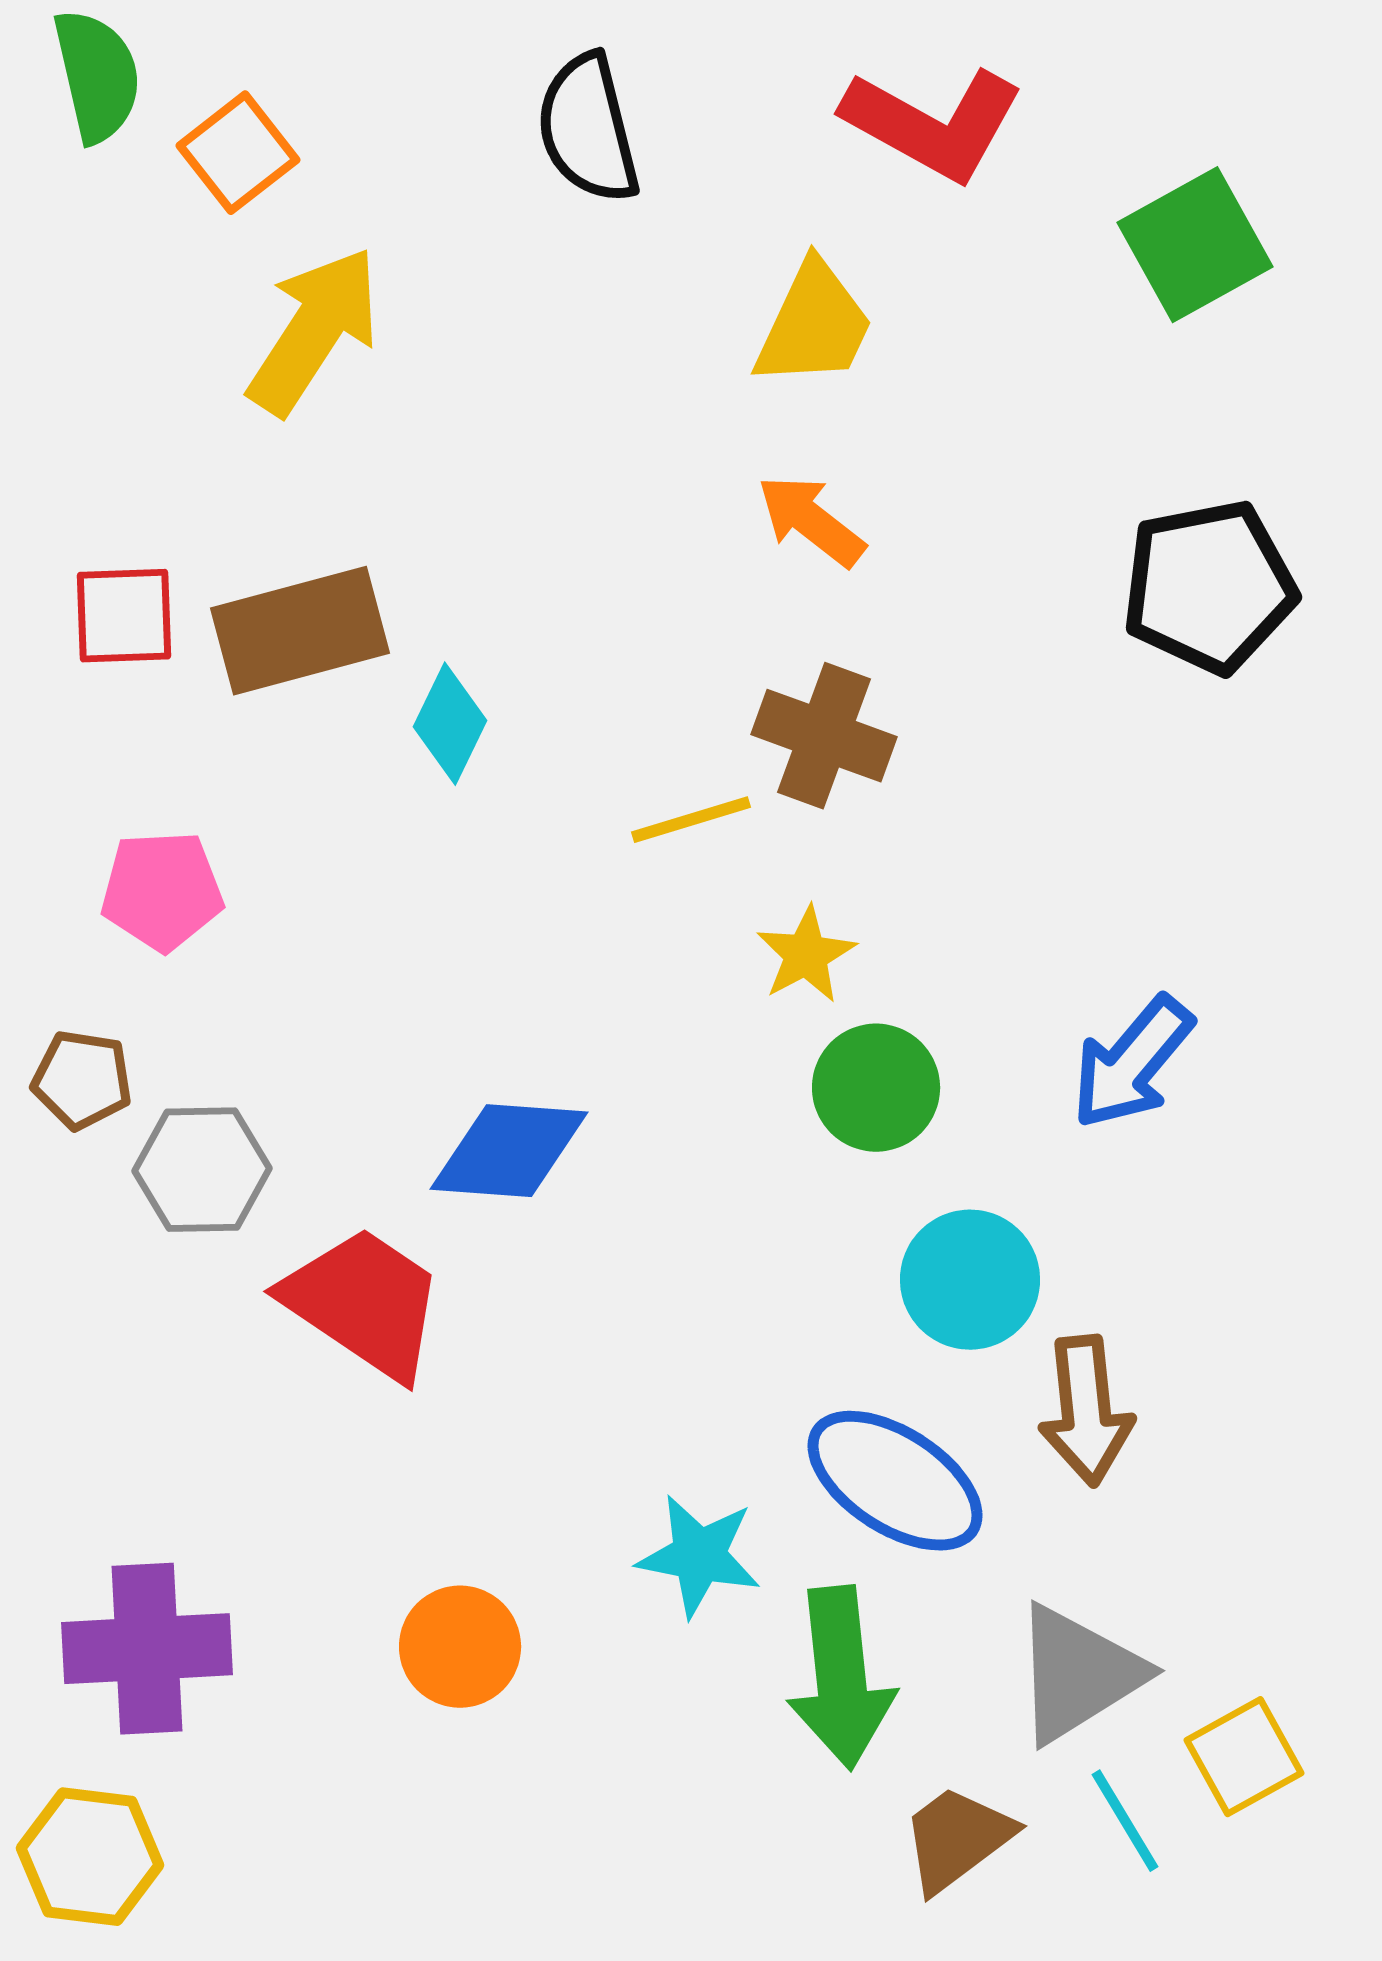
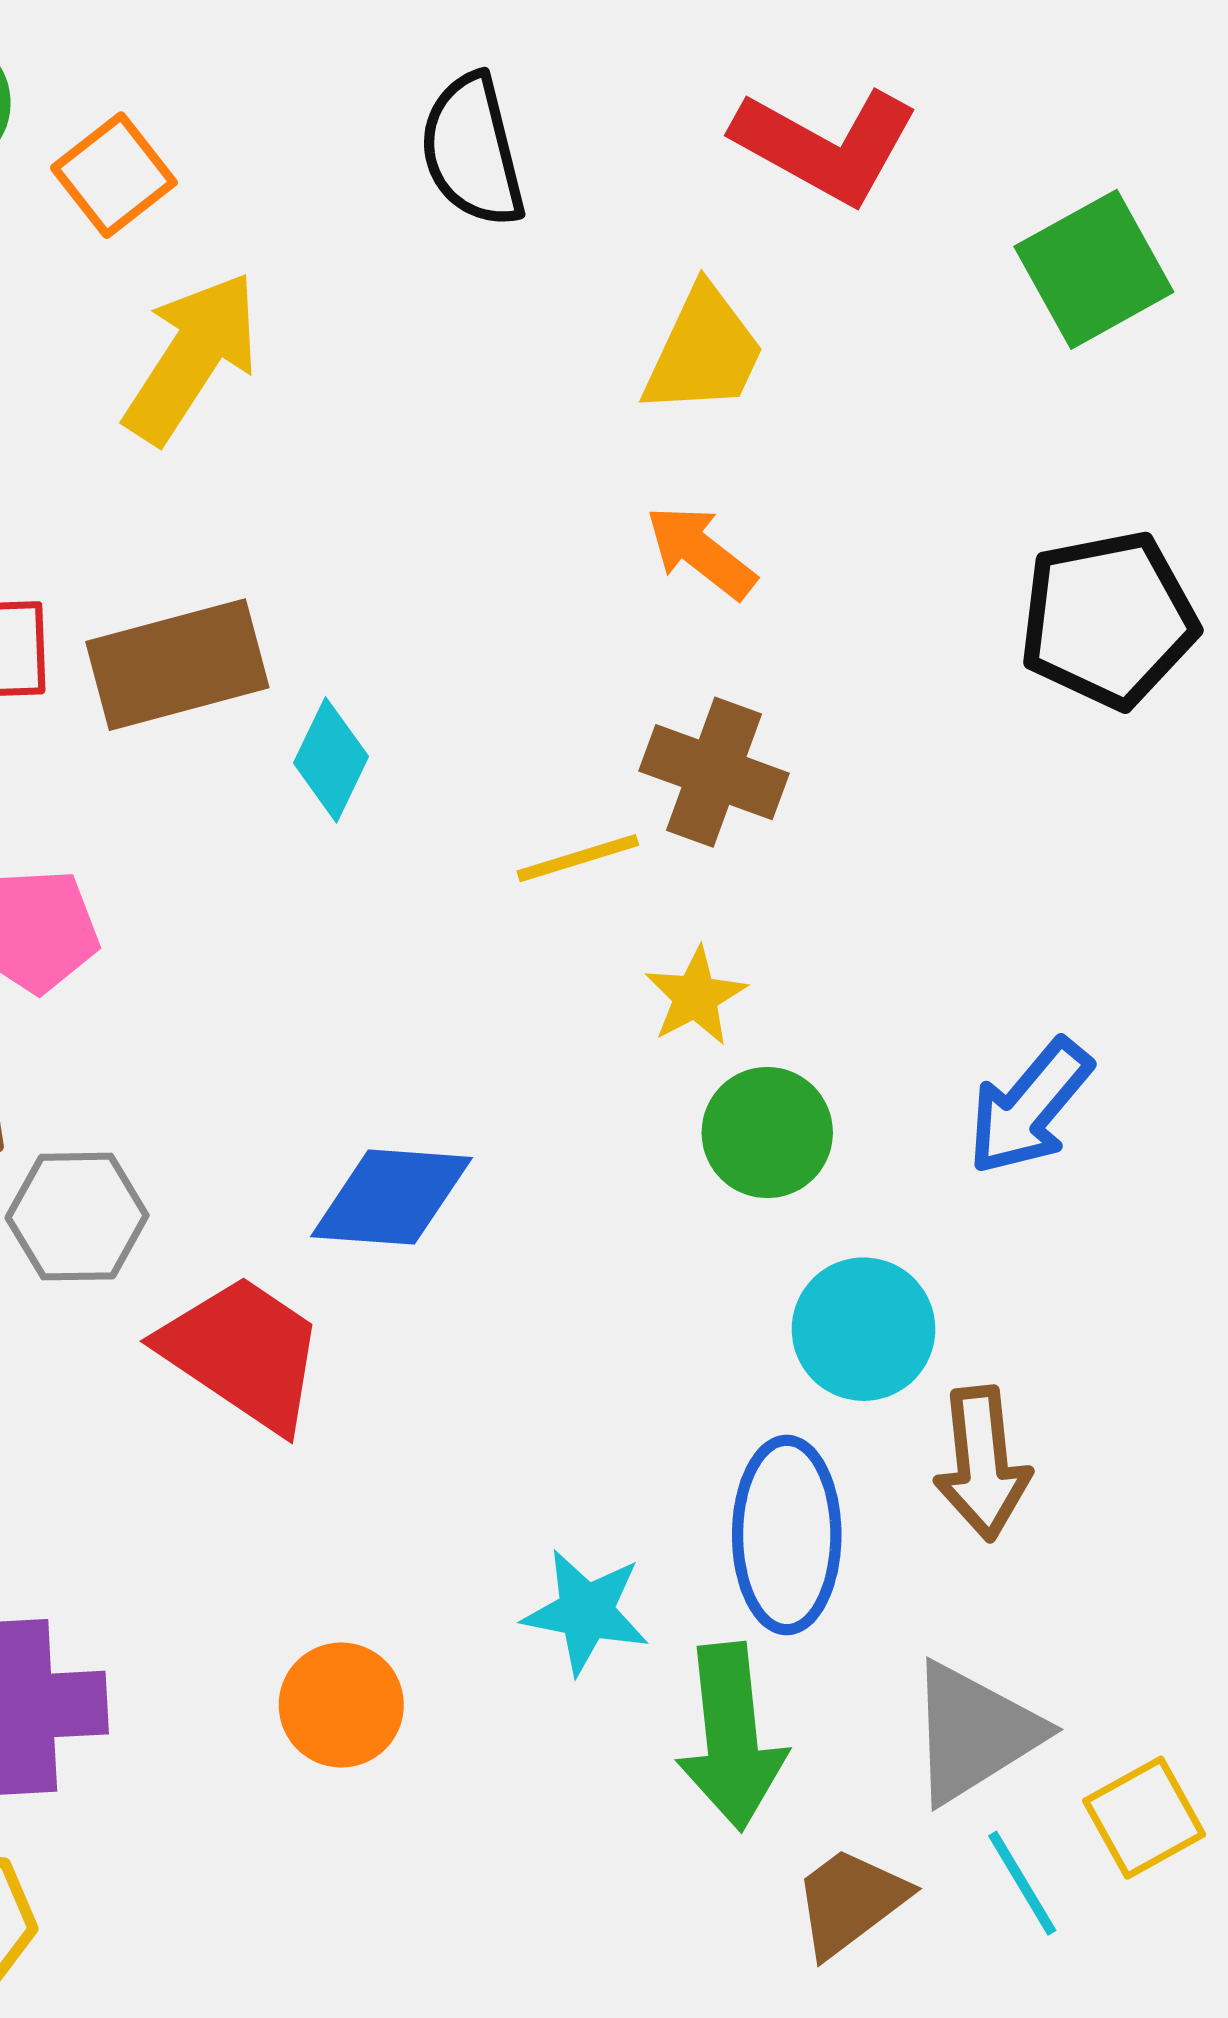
blue ellipse: (895, 1481) -> (787, 1535), turned 57

